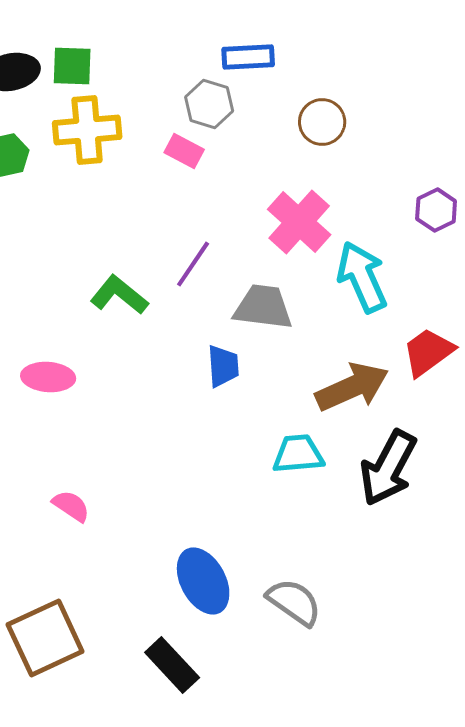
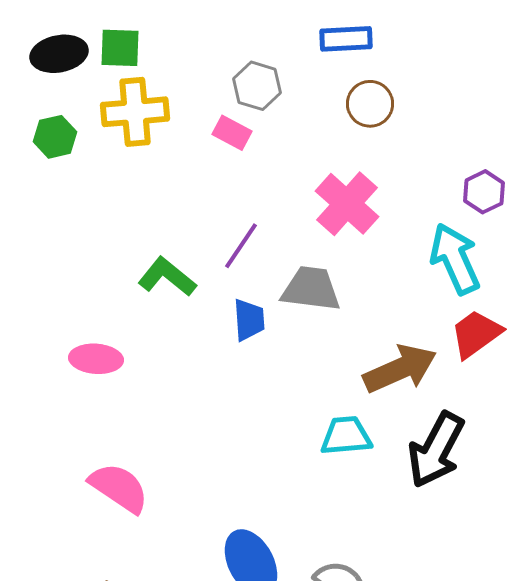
blue rectangle: (248, 57) -> (346, 39), moved
cyan arrow: (362, 277) -> (455, 259), moved
blue trapezoid: (223, 366) -> (249, 320), moved
pink semicircle: (71, 506) -> (119, 488), size x1.6

